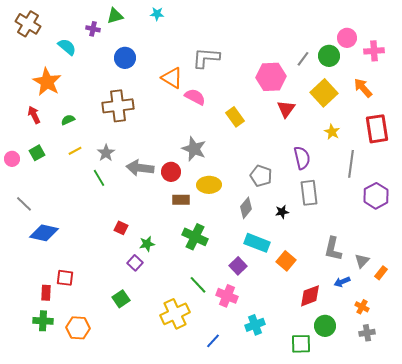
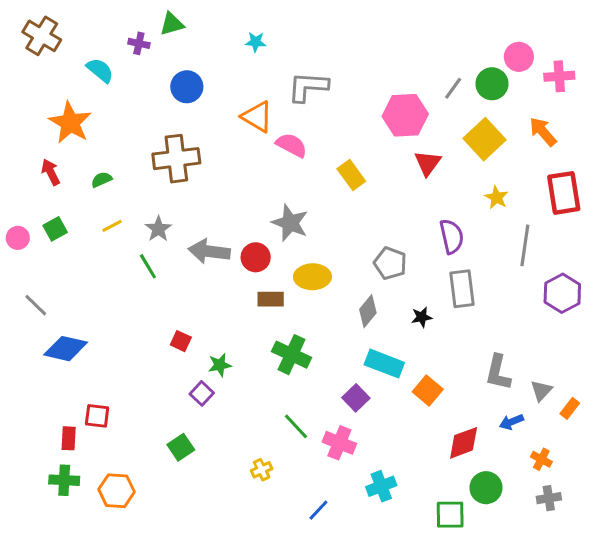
cyan star: (157, 14) -> (256, 42), moved
yellow cross: (175, 314) -> (262, 470), size x0.5

